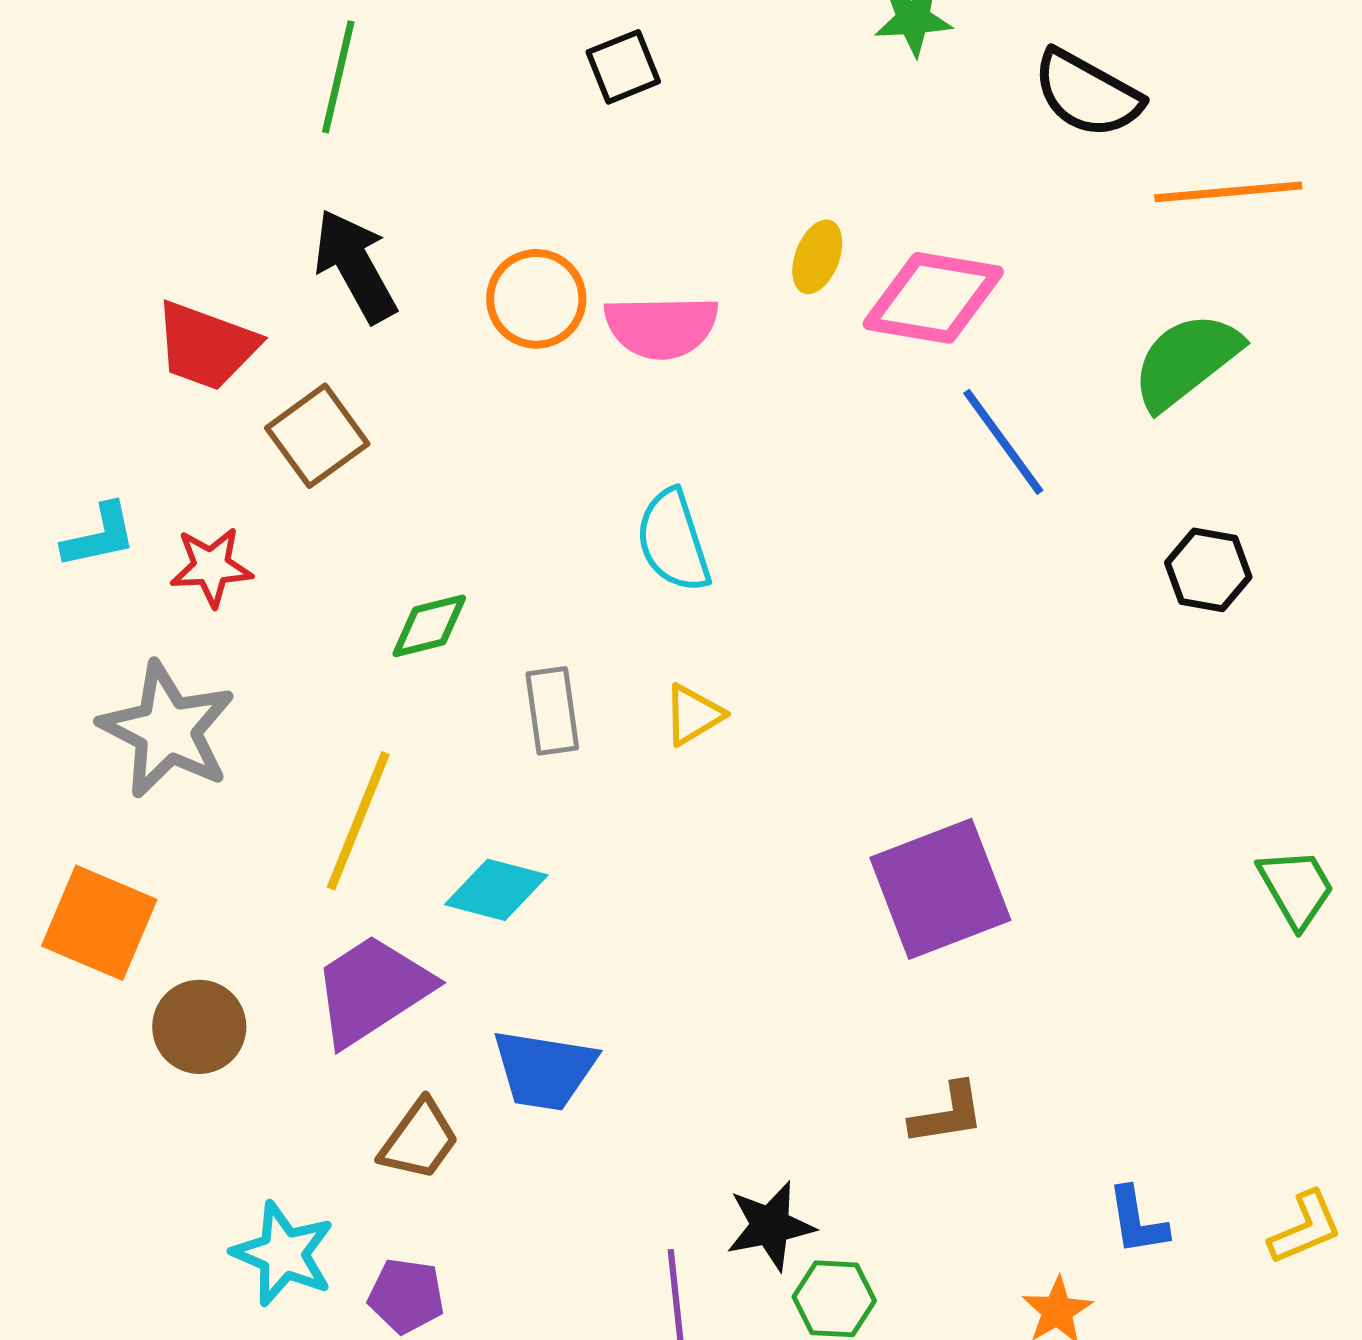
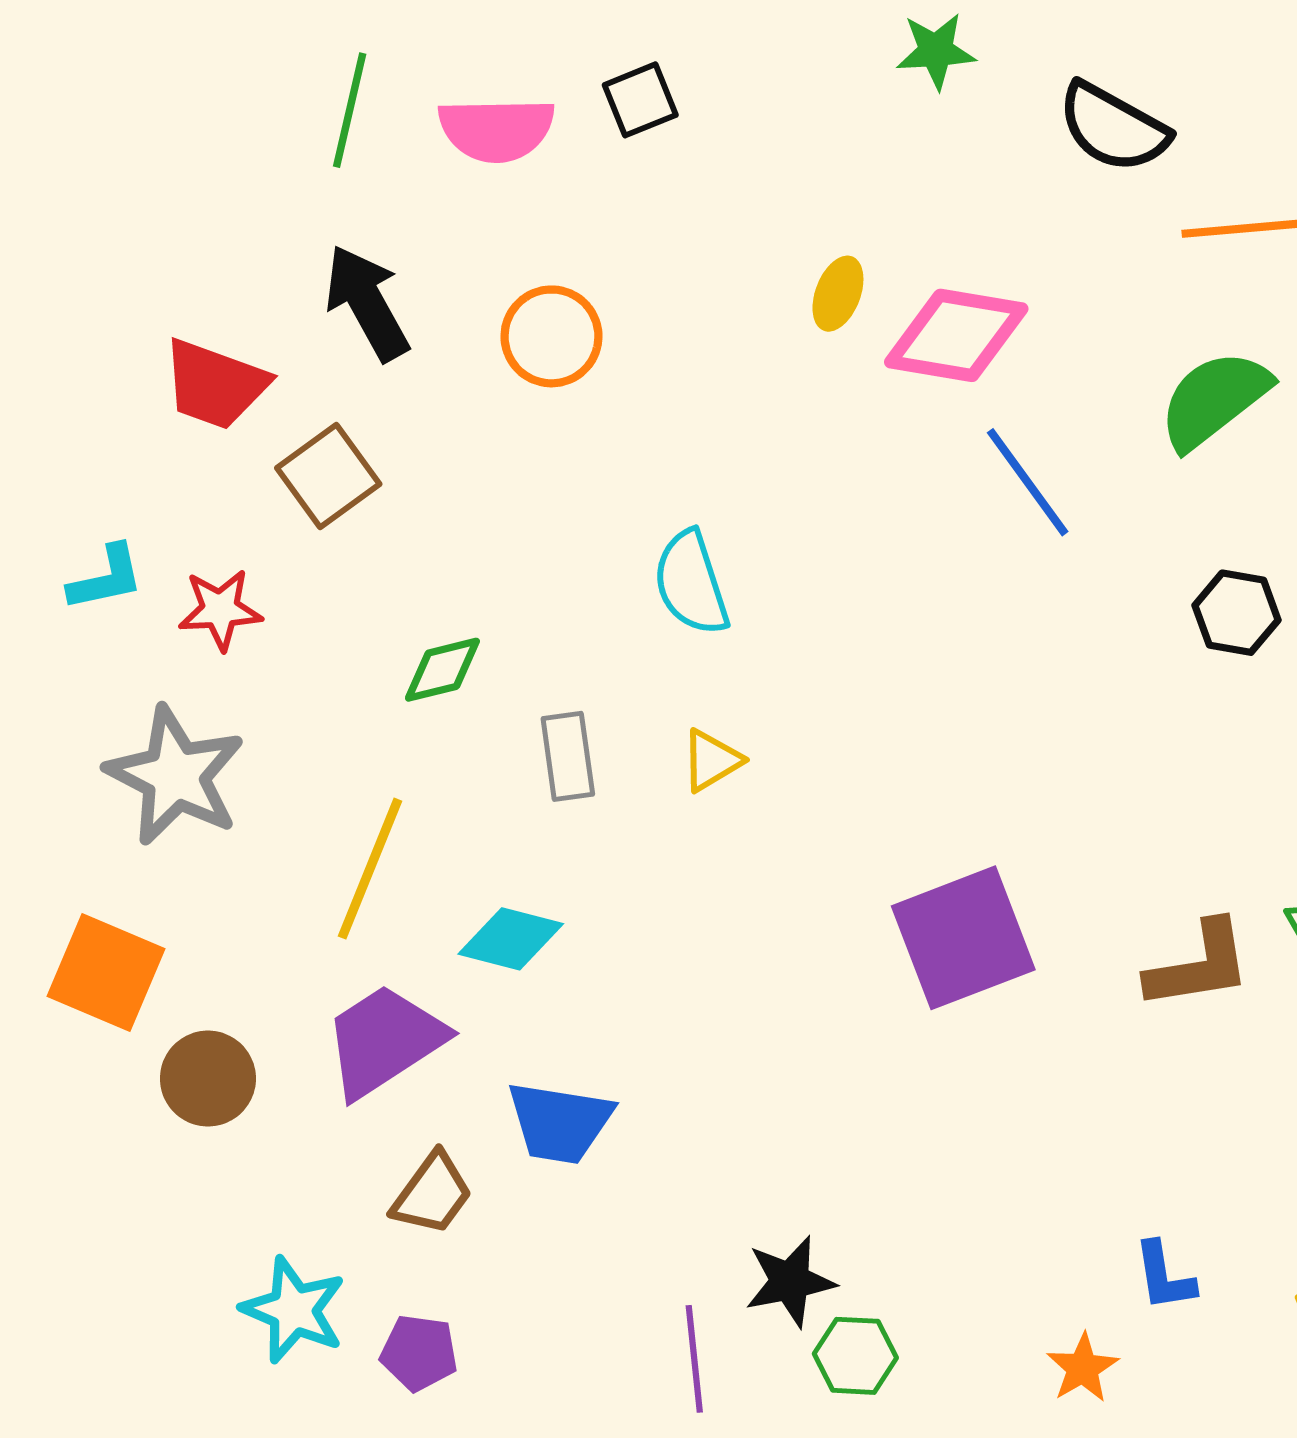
pink semicircle: (661, 327) -> (496, 129), moved
brown L-shape: (947, 1114) -> (1199, 965), moved, size x1.4

